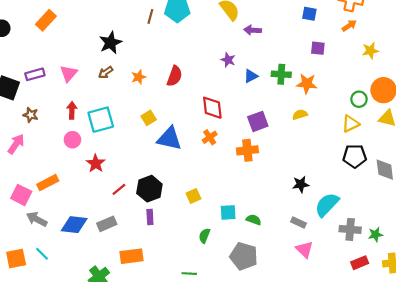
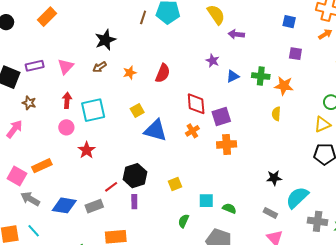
yellow semicircle: (300, 115) -> (276, 114), turned -72
purple square: (258, 121) -> (221, 116), moved
red line: (119, 189) -> (111, 187), moved

